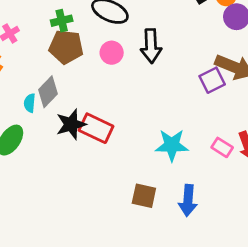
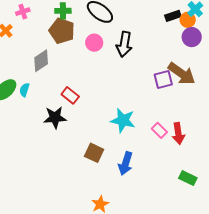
cyan semicircle: (30, 103) -> (24, 90), moved
black star: (71, 124) -> (55, 118), moved
red rectangle: (96, 128) -> (70, 95), size x0.7

